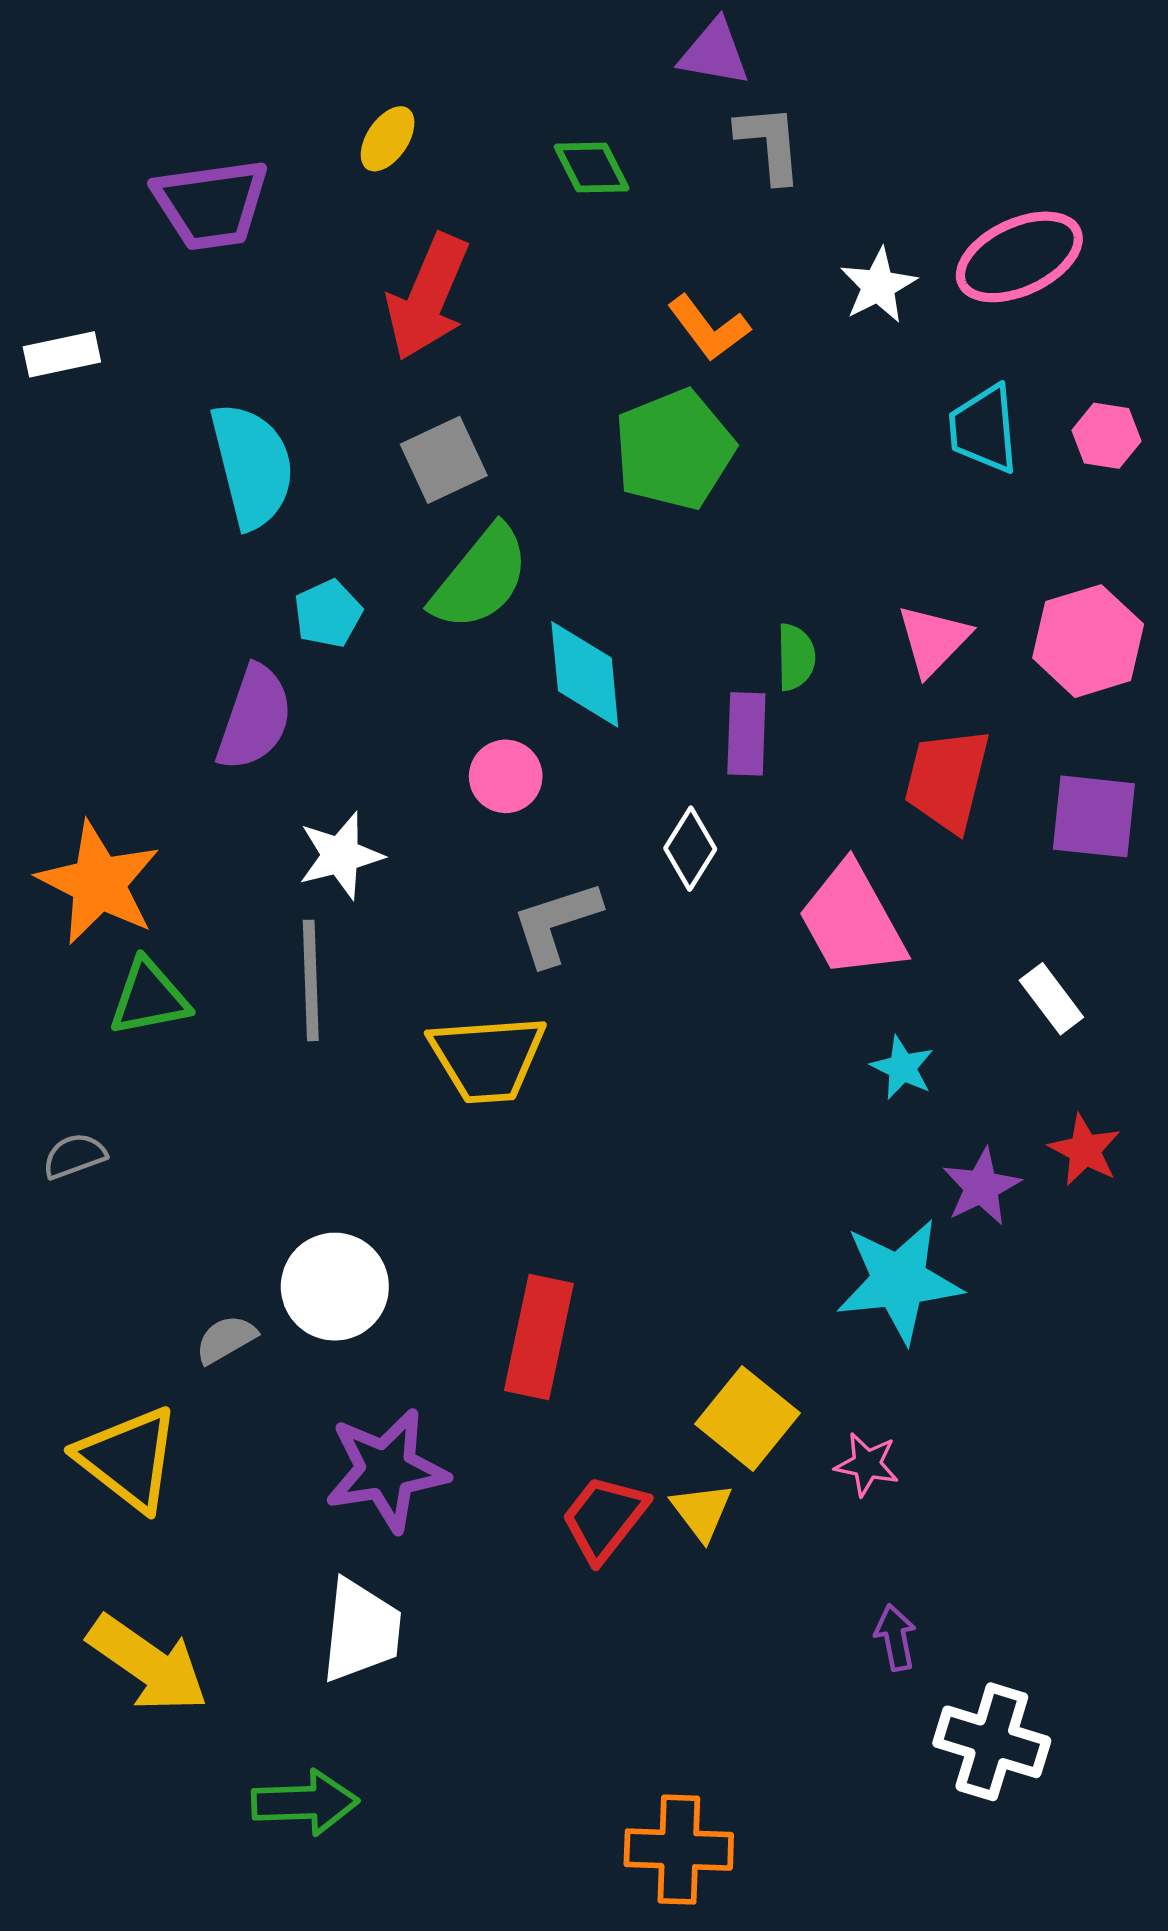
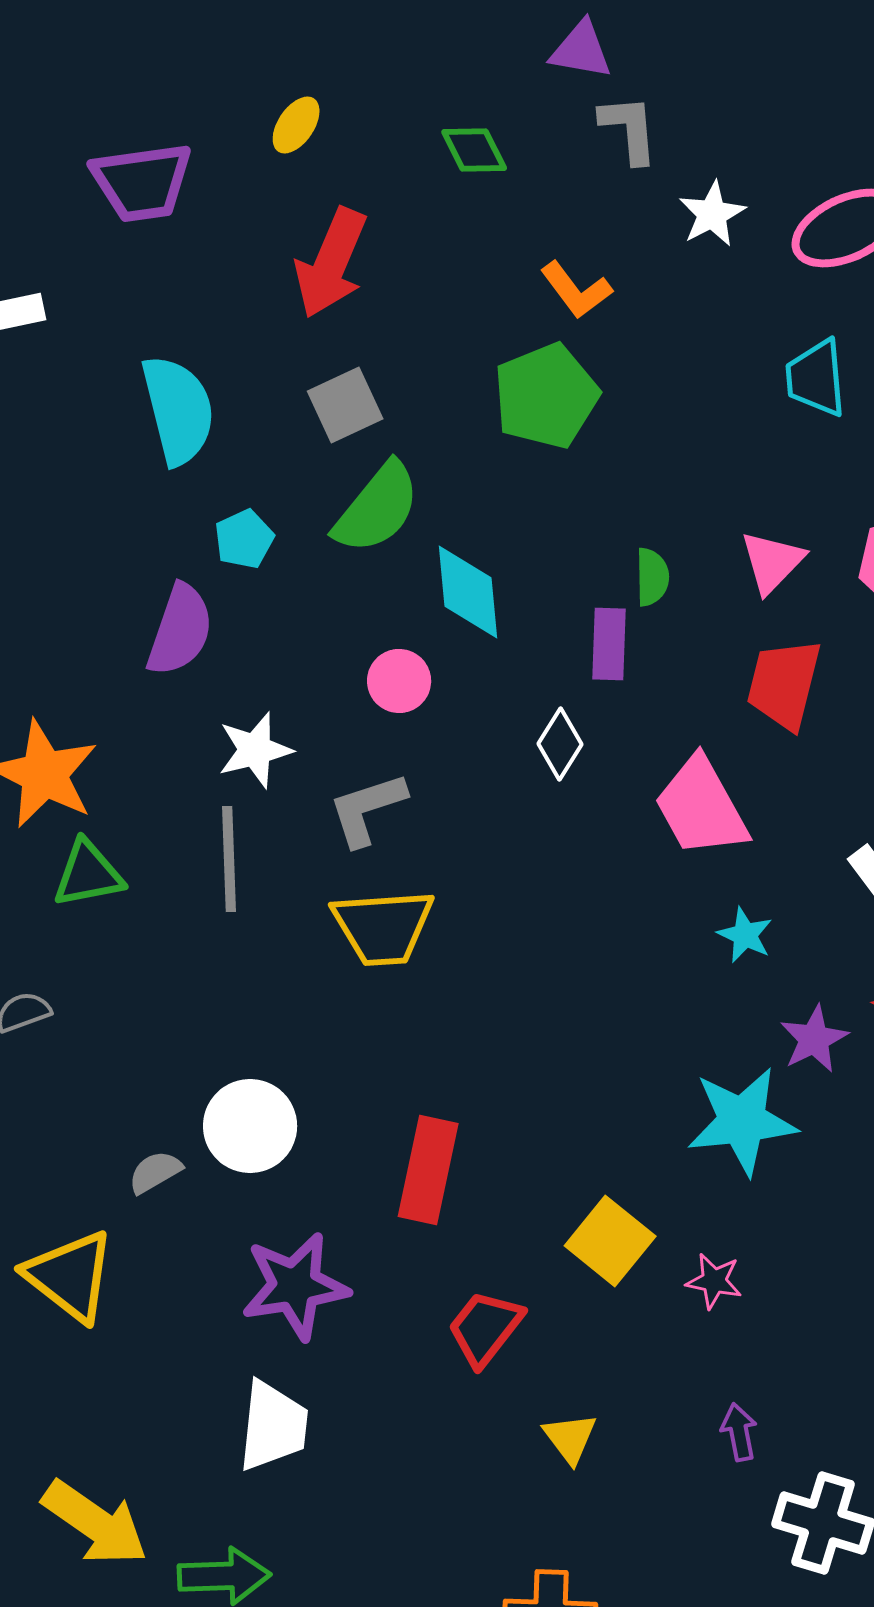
white star: (878, 286) -> (712, 214), moved
gray L-shape: (556, 923) -> (367, 809), moved
yellow triangle: (702, 1511) -> (570, 1438), moved
yellow arrow: (148, 1664) -> (95, 1523), moved

